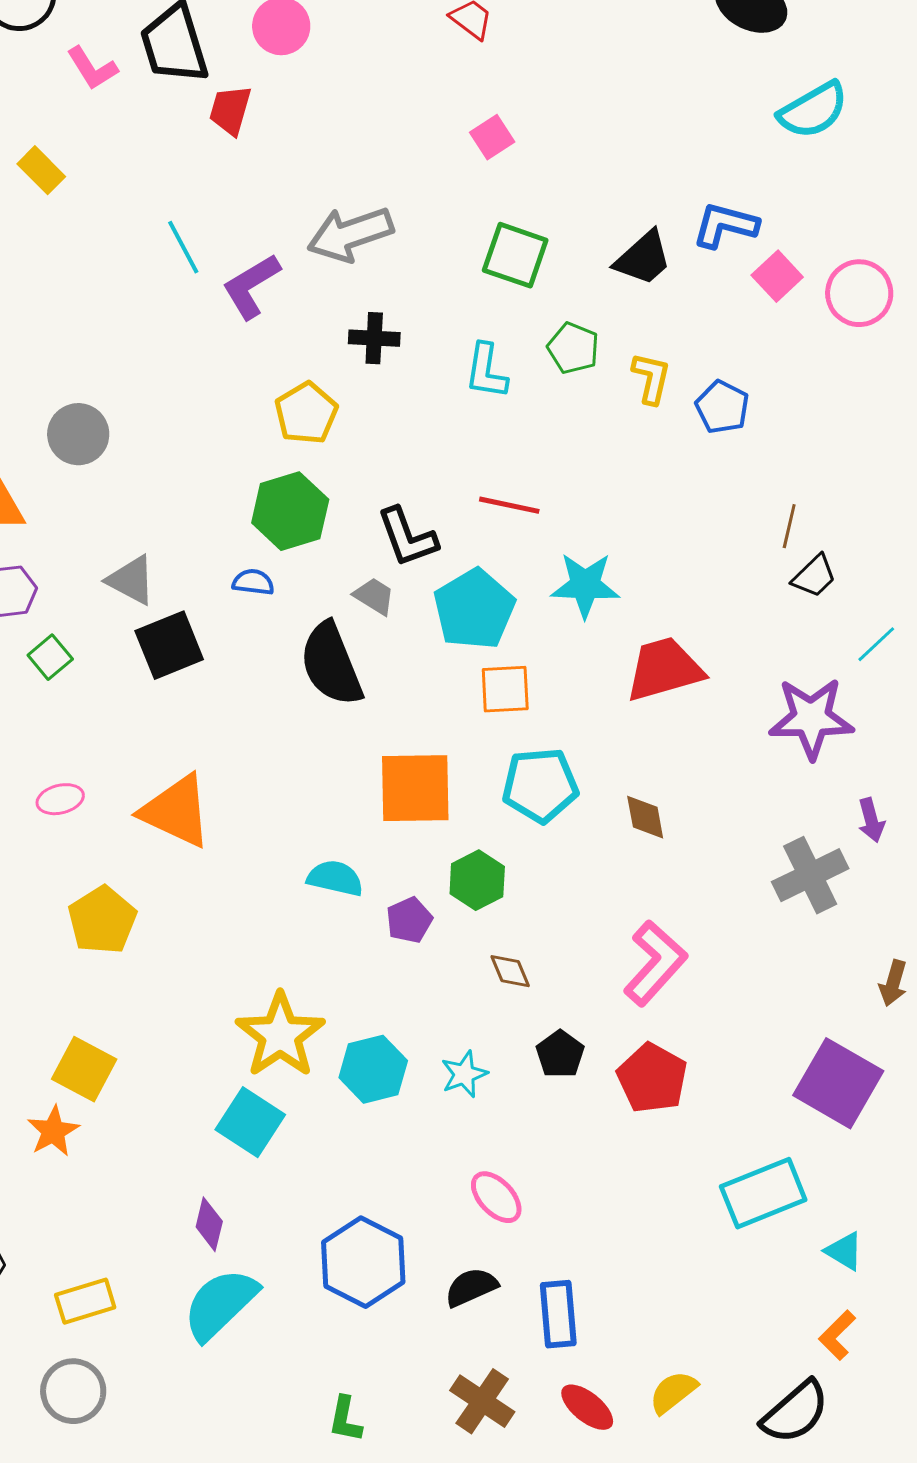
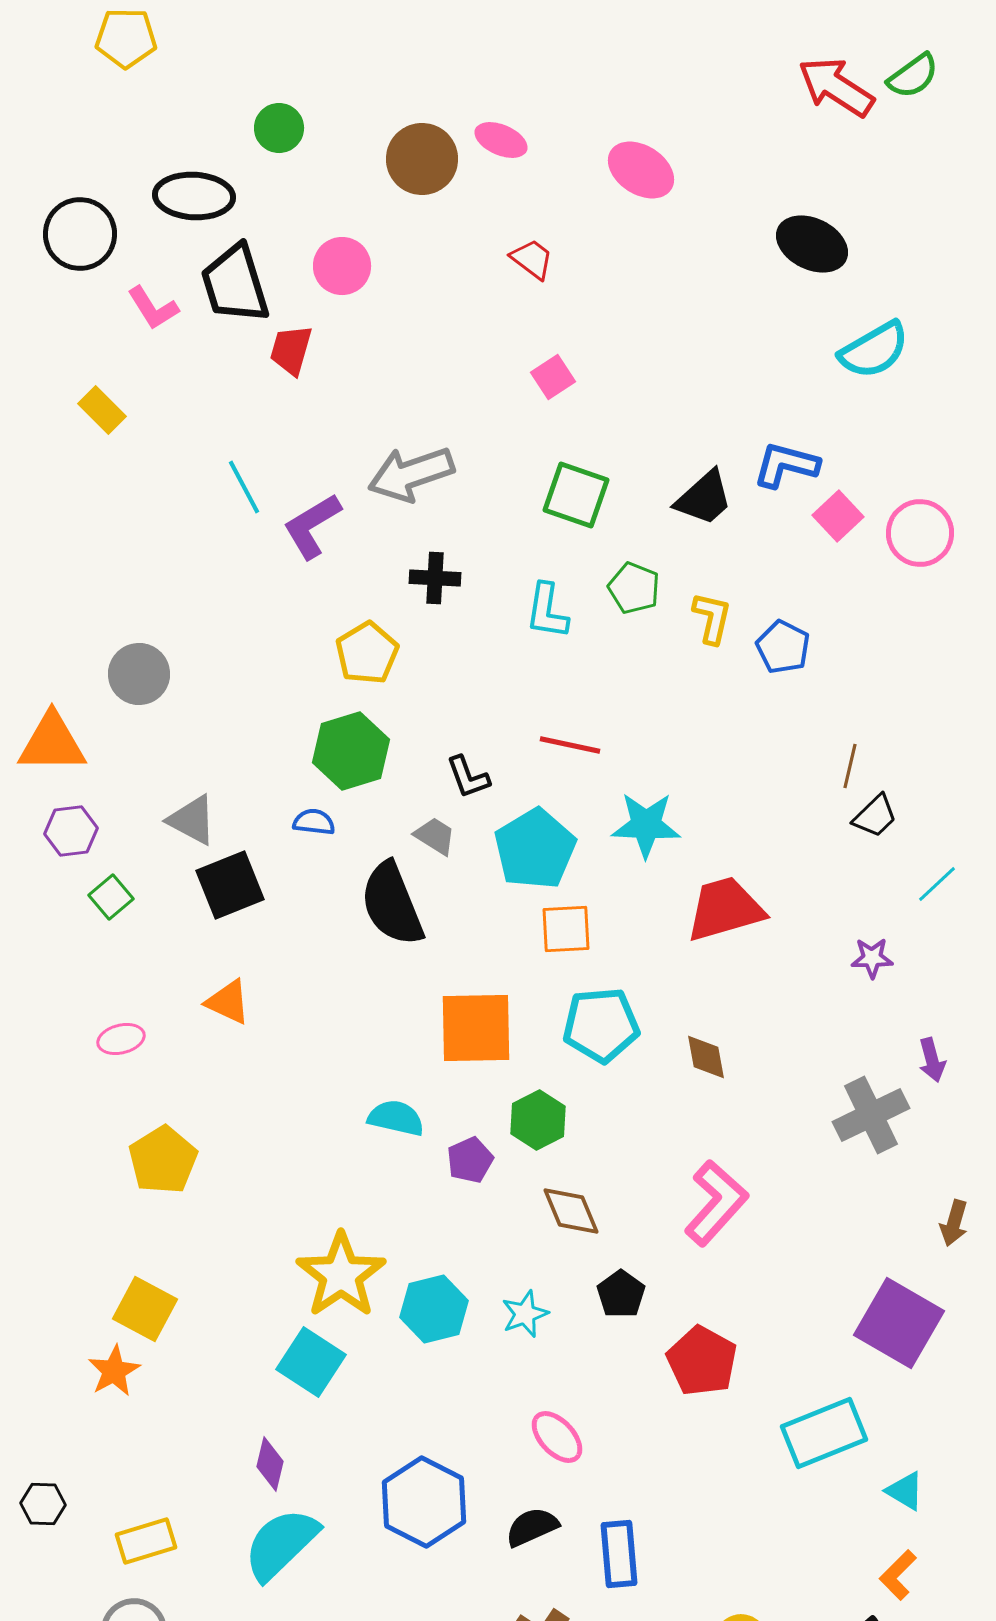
black L-shape: (407, 537) -> (468, 777), size x0.7
purple star: (811, 718) -> (872, 958), size x0.5
orange triangle: (176, 811) -> (228, 1002), moved, size x0.6
brown diamond: (510, 971) -> (571, 1211), size x1.4
red pentagon: (652, 1078) -> (702, 1361), moved

